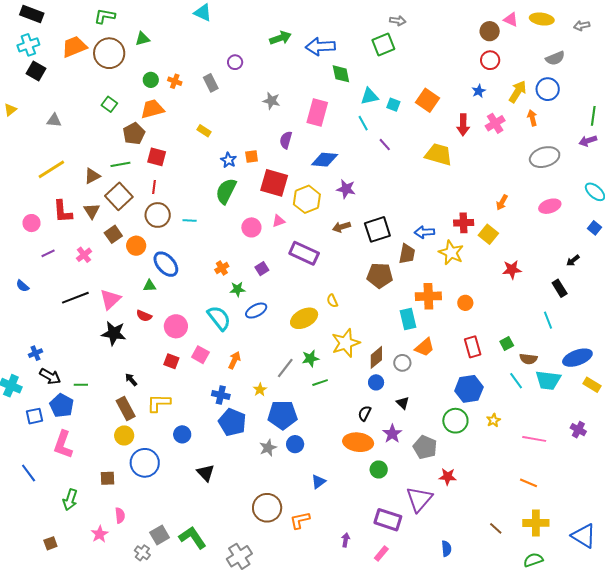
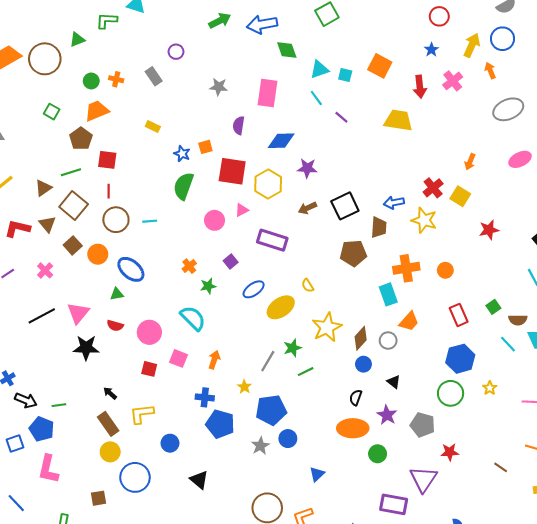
green L-shape: (105, 16) -> (107, 21), moved
red L-shape: (63, 212) -> (17, 228), turned 115
red cross: (464, 223) -> (433, 188), turned -30
blue ellipse: (256, 311) -> (254, 289), moved
brown line: (496, 528) -> (501, 467), moved

